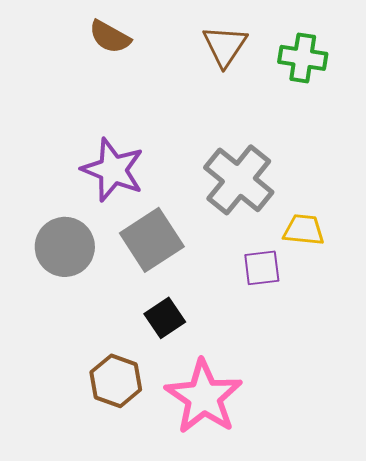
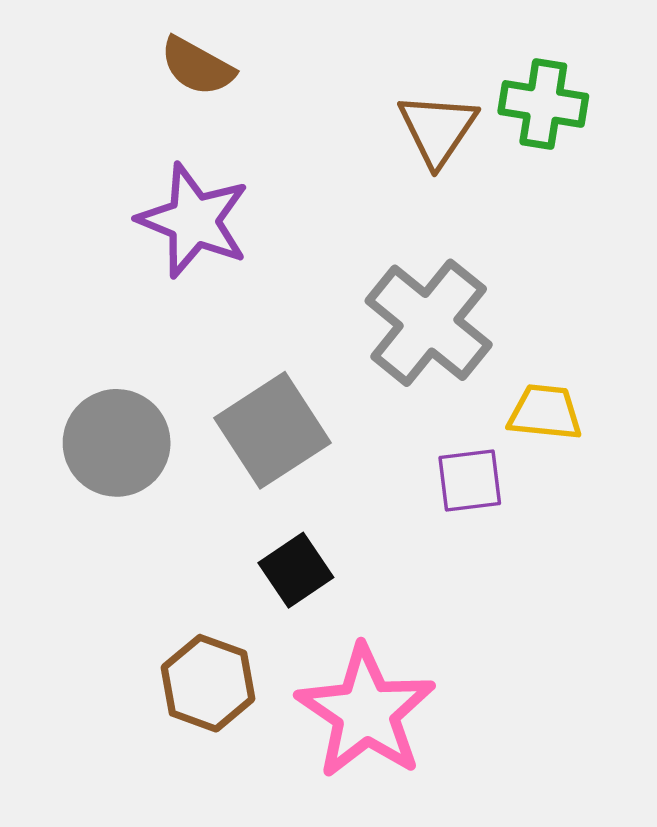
brown triangle: (225, 46) -> (438, 129), moved
purple star: (113, 170) -> (194, 221), moved

